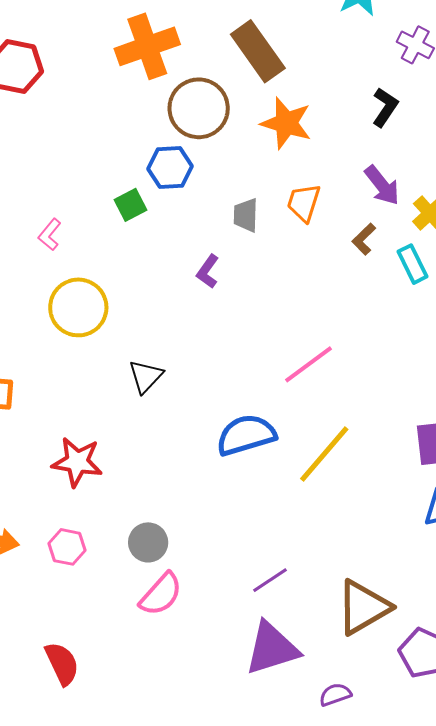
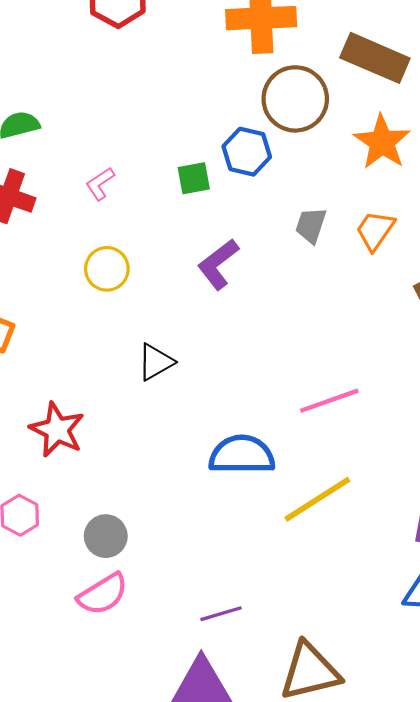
brown rectangle: (258, 51) -> (375, 58), turned -48
purple L-shape: (208, 272) -> (218, 264), moved, size x1.4
yellow circle: (78, 307) -> (107, 269), size x0.7

